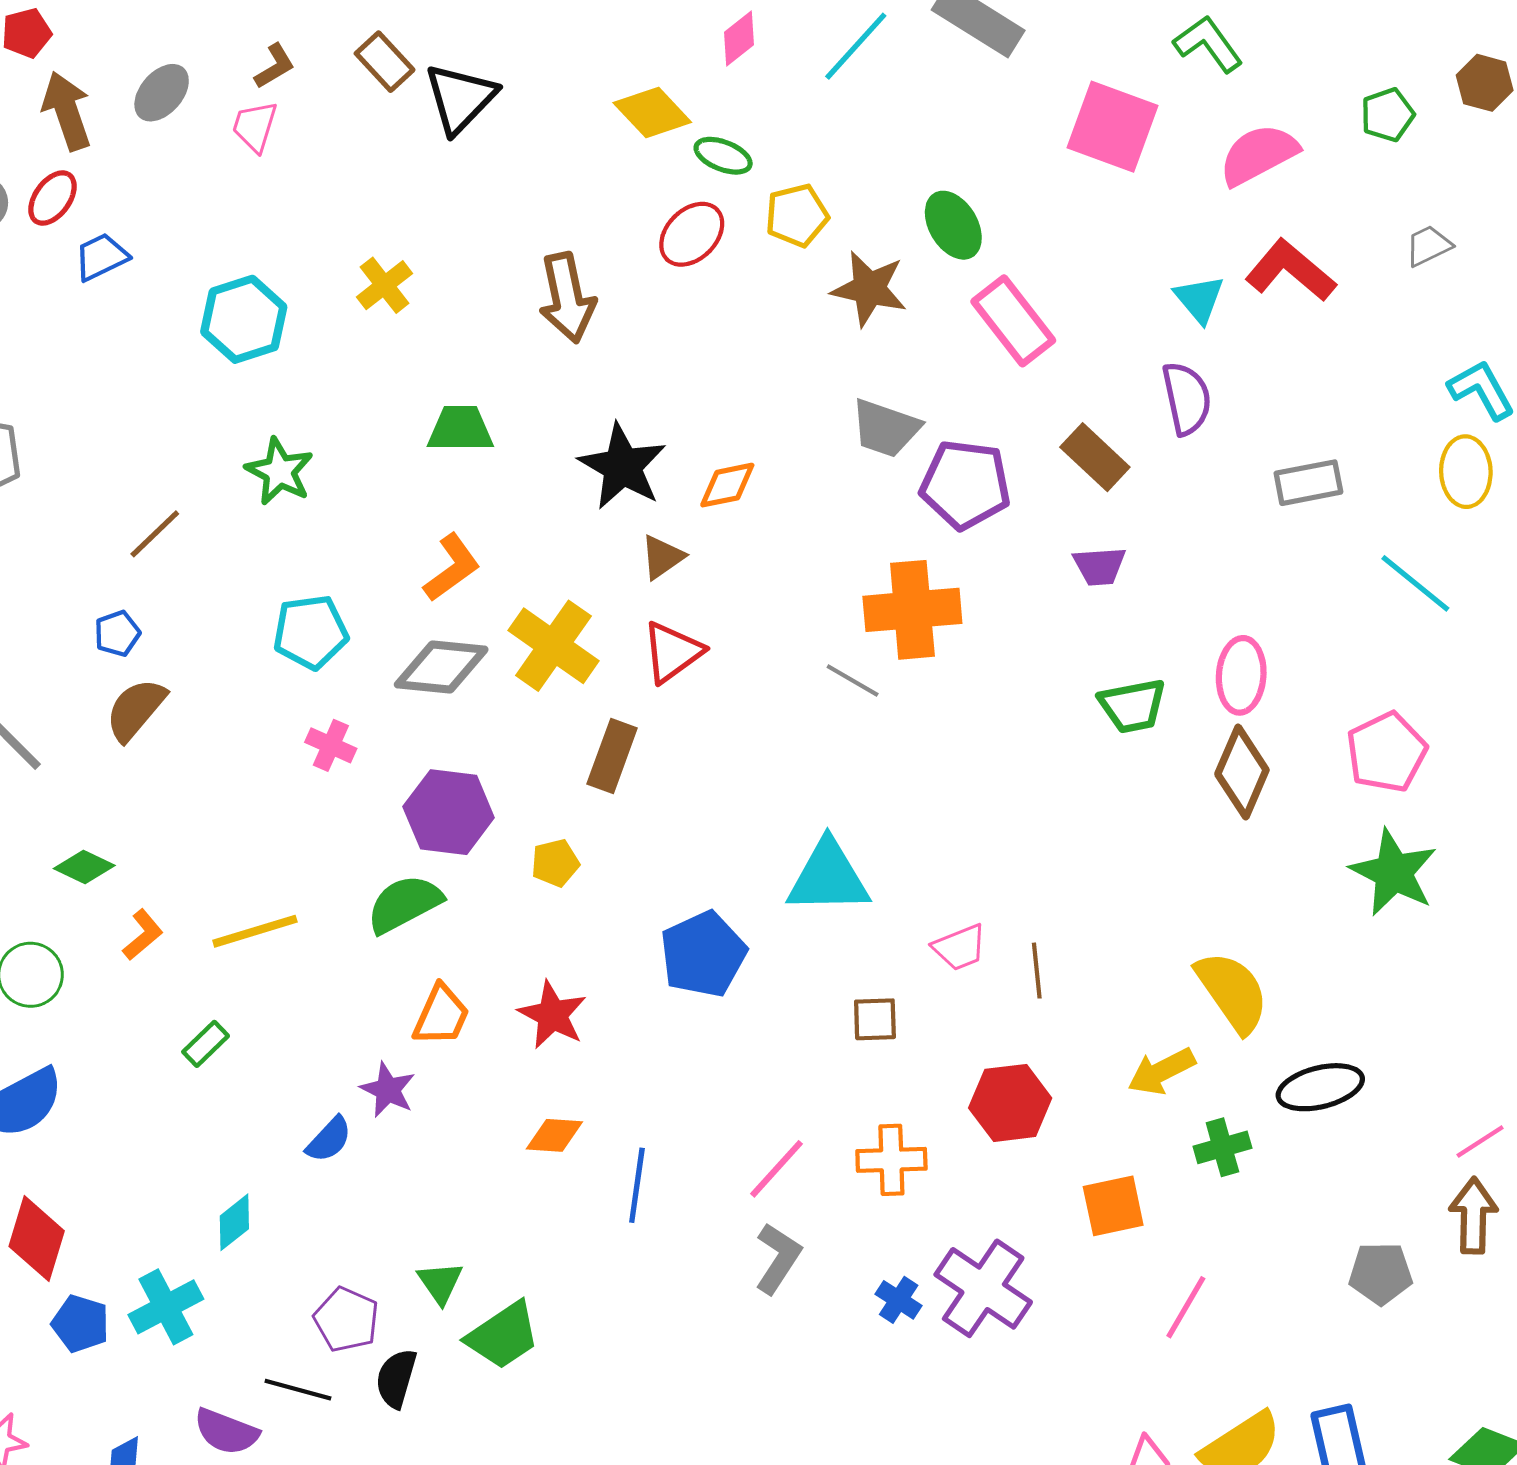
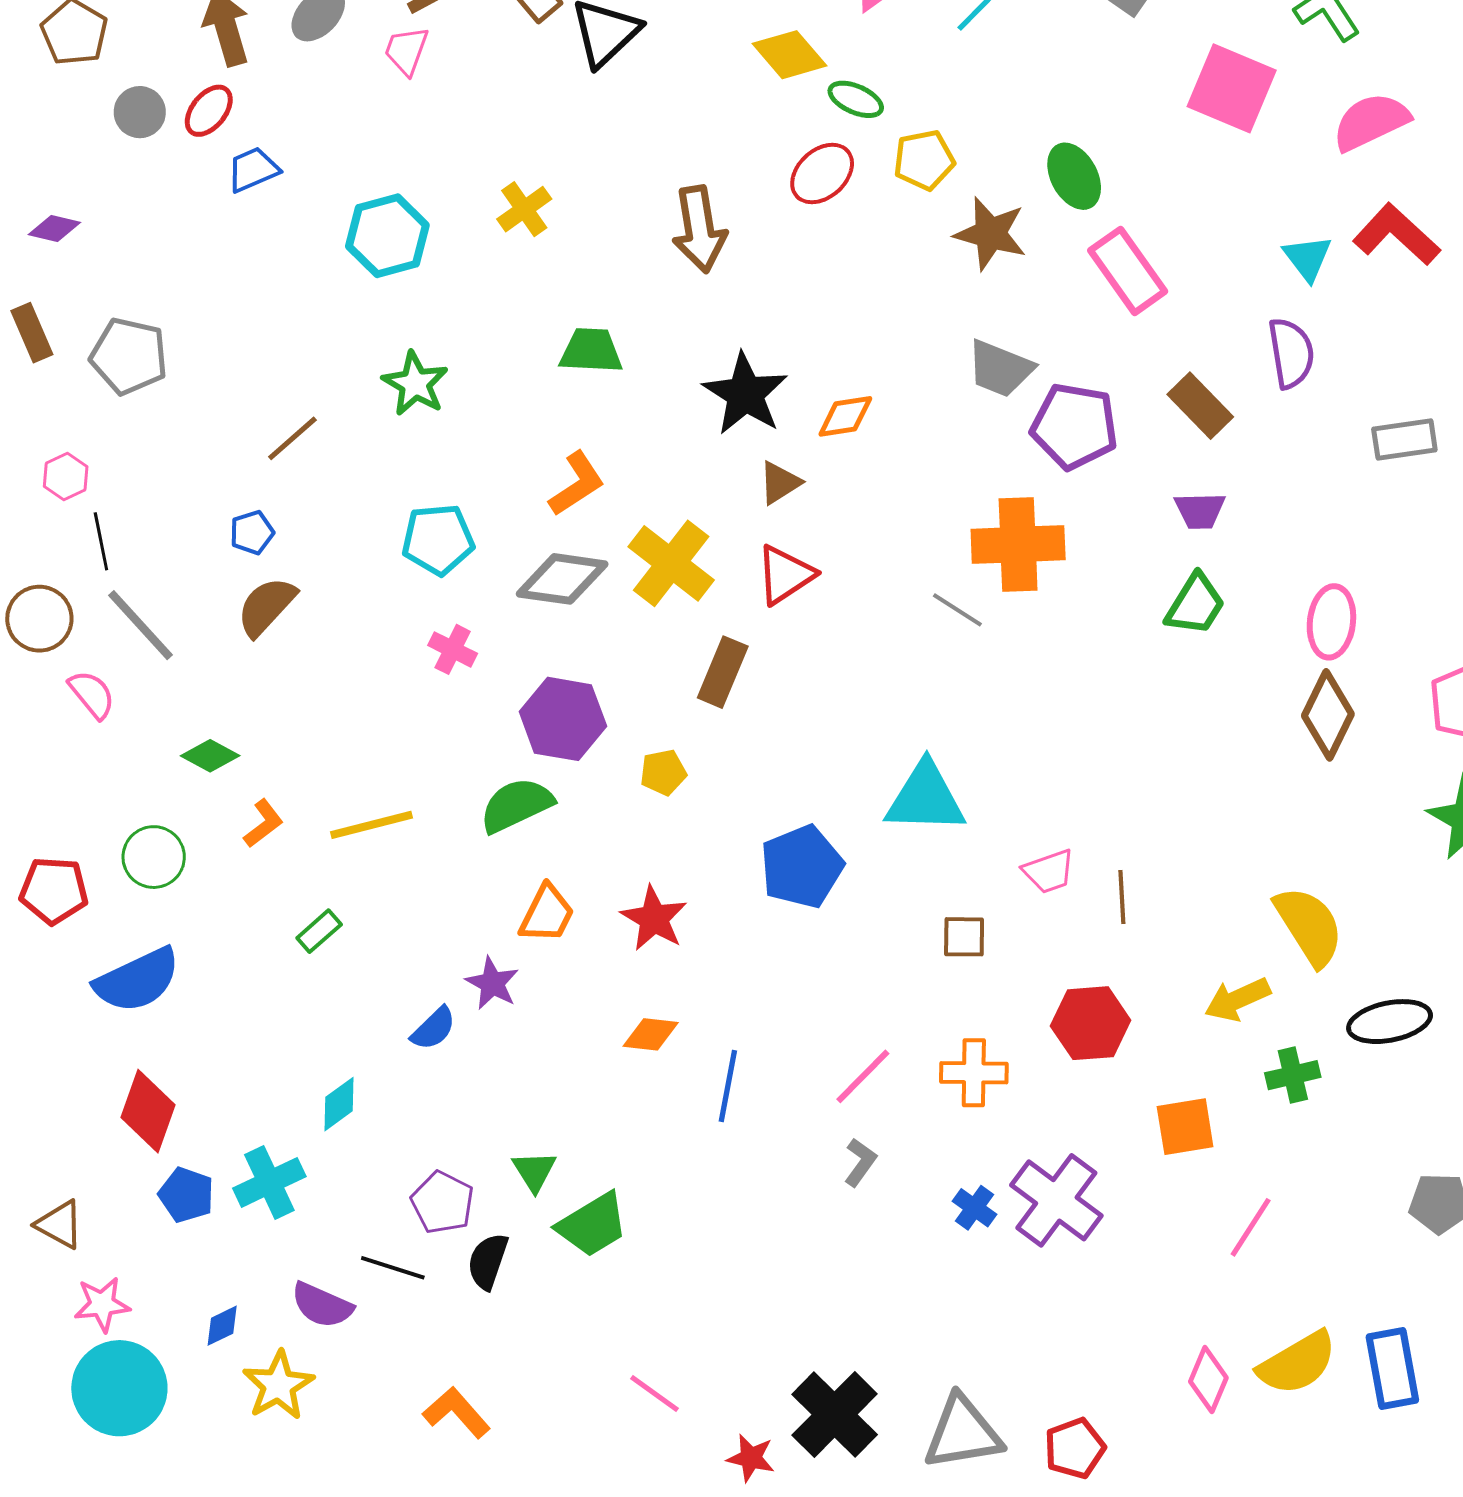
green trapezoid: (1133, 706) -> (1195, 605), moved, turned -50
gray L-shape: (778, 1258) -> (860, 1162), size x0.7

